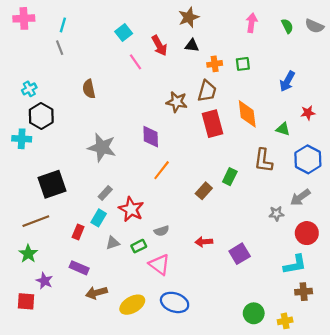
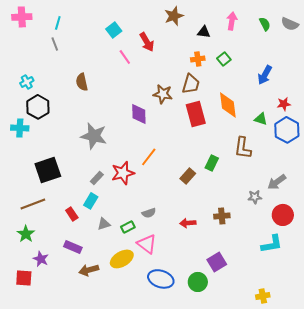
black triangle: (192, 46) -> (204, 32), moved
green square: (243, 64) -> (224, 59), turned -32
purple diamond: (151, 137) -> (139, 114), moved
blue hexagon: (308, 159) -> (287, 130), moved
red star: (131, 209) -> (123, 173), moved, turned 30
red rectangle: (78, 232) -> (72, 214), turned -56
purple square: (240, 254) -> (217, 262), moved
brown cross: (304, 292) -> (222, 216), moved
yellow ellipse: (132, 305) -> (122, 259), moved
green circle: (254, 313) -> (198, 282), moved

